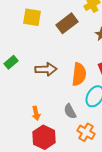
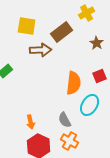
brown arrow: (46, 69) -> (41, 50), moved
orange cross: (86, 132) -> (70, 141), moved

